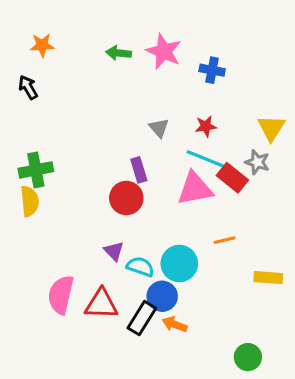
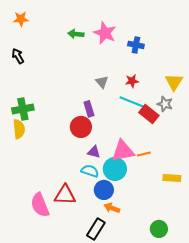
orange star: (42, 45) -> (21, 19), moved
pink triangle: (195, 189) -> (123, 151), moved
purple triangle: (114, 251) -> (94, 152), moved, turned -32
pink semicircle: (61, 295) -> (40, 205), moved, turned -35
black rectangle: (142, 318) -> (96, 229), moved

